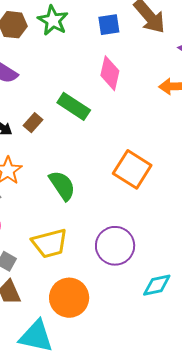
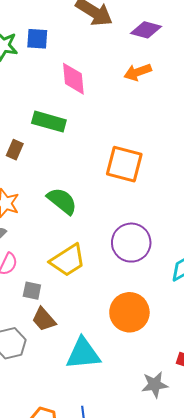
blue square: (109, 25) -> (37, 39), moved, turned 30
orange circle: (69, 298) -> (129, 312), moved

